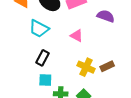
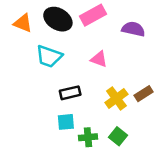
black rectangle: (42, 58) -> (70, 93), moved, turned 56
yellow cross: (86, 67) -> (116, 98), turned 36

